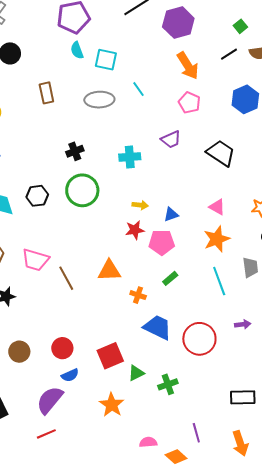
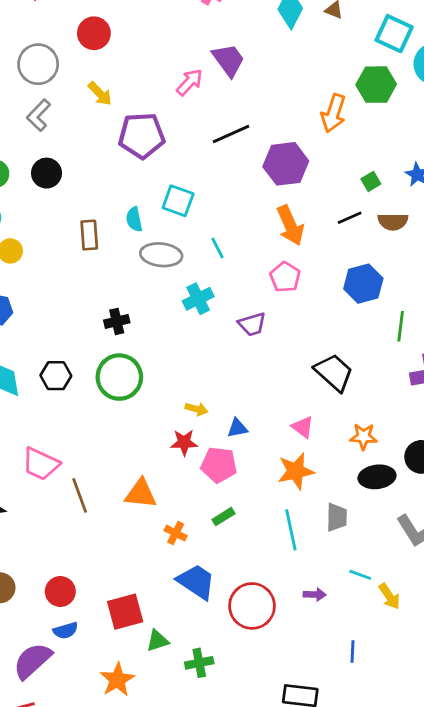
cyan semicircle: (77, 50) -> (134, 219), moved
black trapezoid: (221, 153) -> (334, 372), moved
cyan cross: (130, 157) -> (198, 299), moved, turned -30

